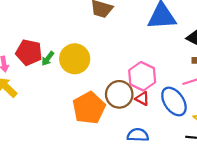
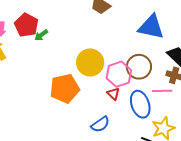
yellow circle: (75, 59) -> (90, 62), moved
brown circle: (119, 94) -> (139, 67), moved
blue semicircle: (138, 135) -> (100, 124), turned 126

